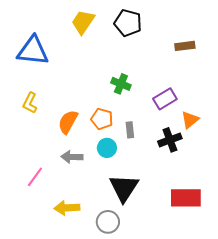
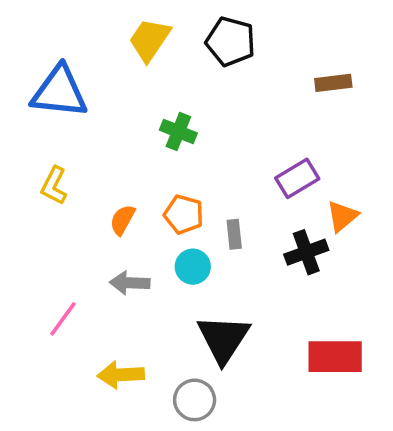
green cross: (121, 84) -> (178, 132), moved
orange semicircle: (68, 122) -> (122, 220), size x0.7

